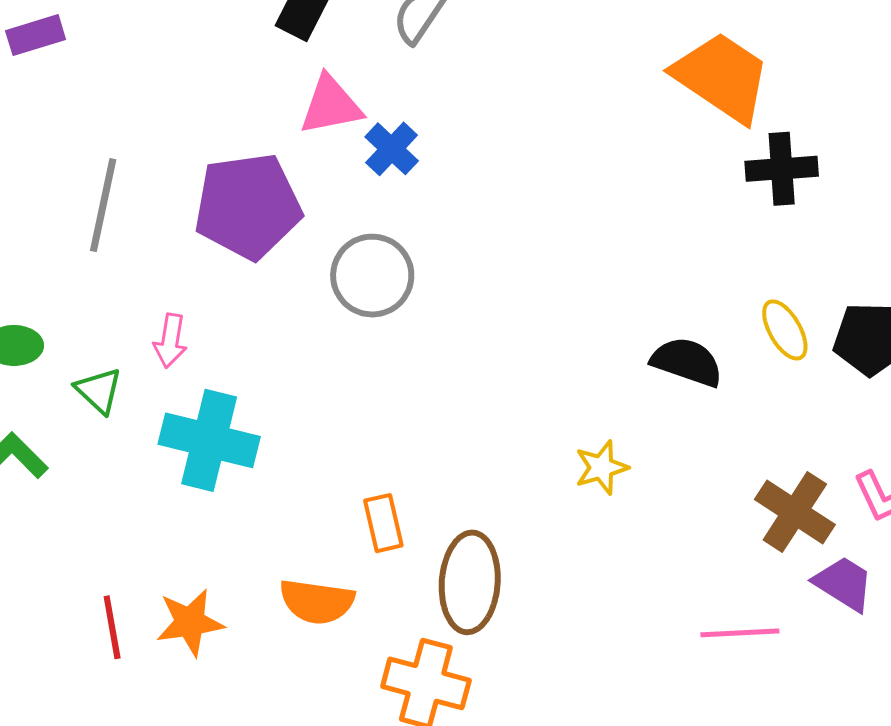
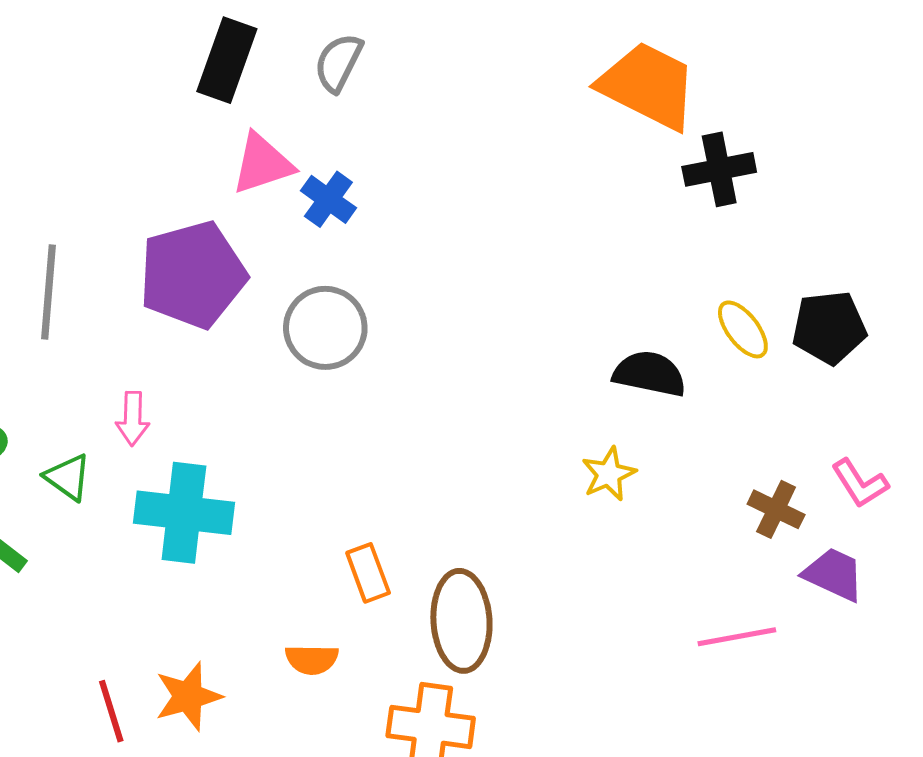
yellow star: (601, 468) -> (609, 474), moved
brown cross: (795, 512) -> (776, 509), size x0.7
orange semicircle: (317, 602) -> (312, 659), size x0.7

